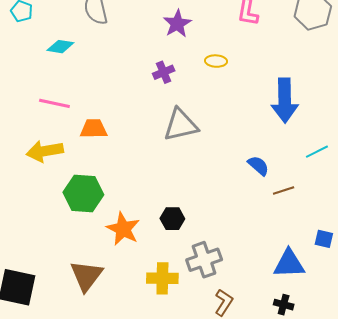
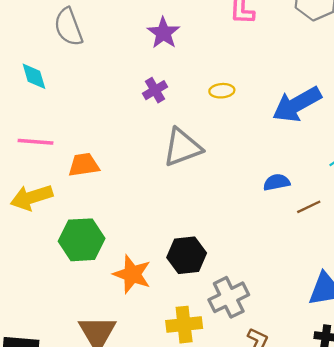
cyan diamond: (60, 47) -> (34, 76), turned 72
yellow ellipse: (216, 61) -> (222, 91), moved
blue arrow: (285, 100) -> (297, 104), turned 69
blue semicircle: (258, 166) -> (277, 182), turned -45
black hexagon: (172, 219) -> (187, 255), size x1.4

